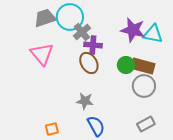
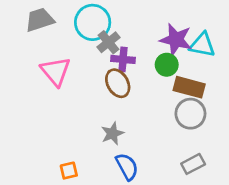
gray trapezoid: (45, 18) -> (40, 20), moved
green circle: (126, 65) -> (167, 65), moved
gray star: (85, 101) -> (112, 134), turned -30

